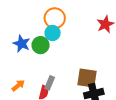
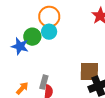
green circle: (41, 45) -> (32, 37), moved
gray rectangle: (50, 83) -> (44, 82), moved

